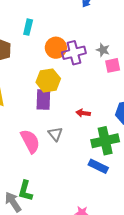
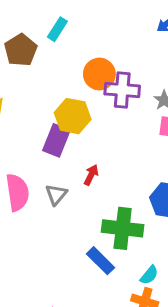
cyan rectangle: (28, 27) -> (57, 29), moved
red arrow: (83, 113) -> (91, 175), moved, turned 88

